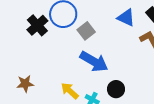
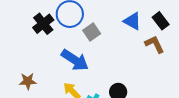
blue arrow: (94, 61) -> (75, 60), moved

